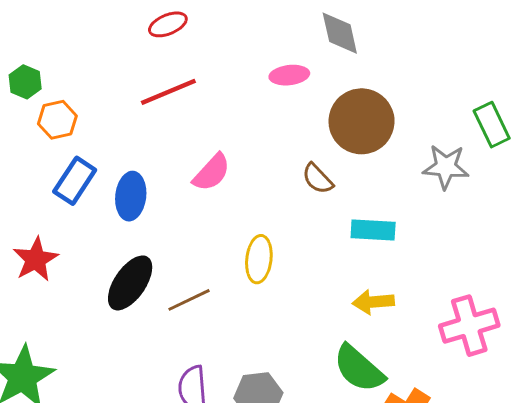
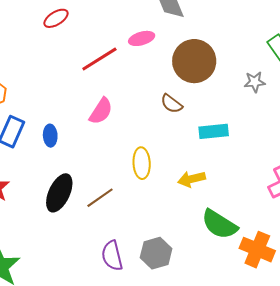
red line: (168, 92) -> (99, 59), moved
gray star: (446, 167) -> (255, 82), size x0.7
blue ellipse: (131, 196) -> (50, 136), size x0.7
yellow arrow: (373, 302) -> (192, 179), moved

